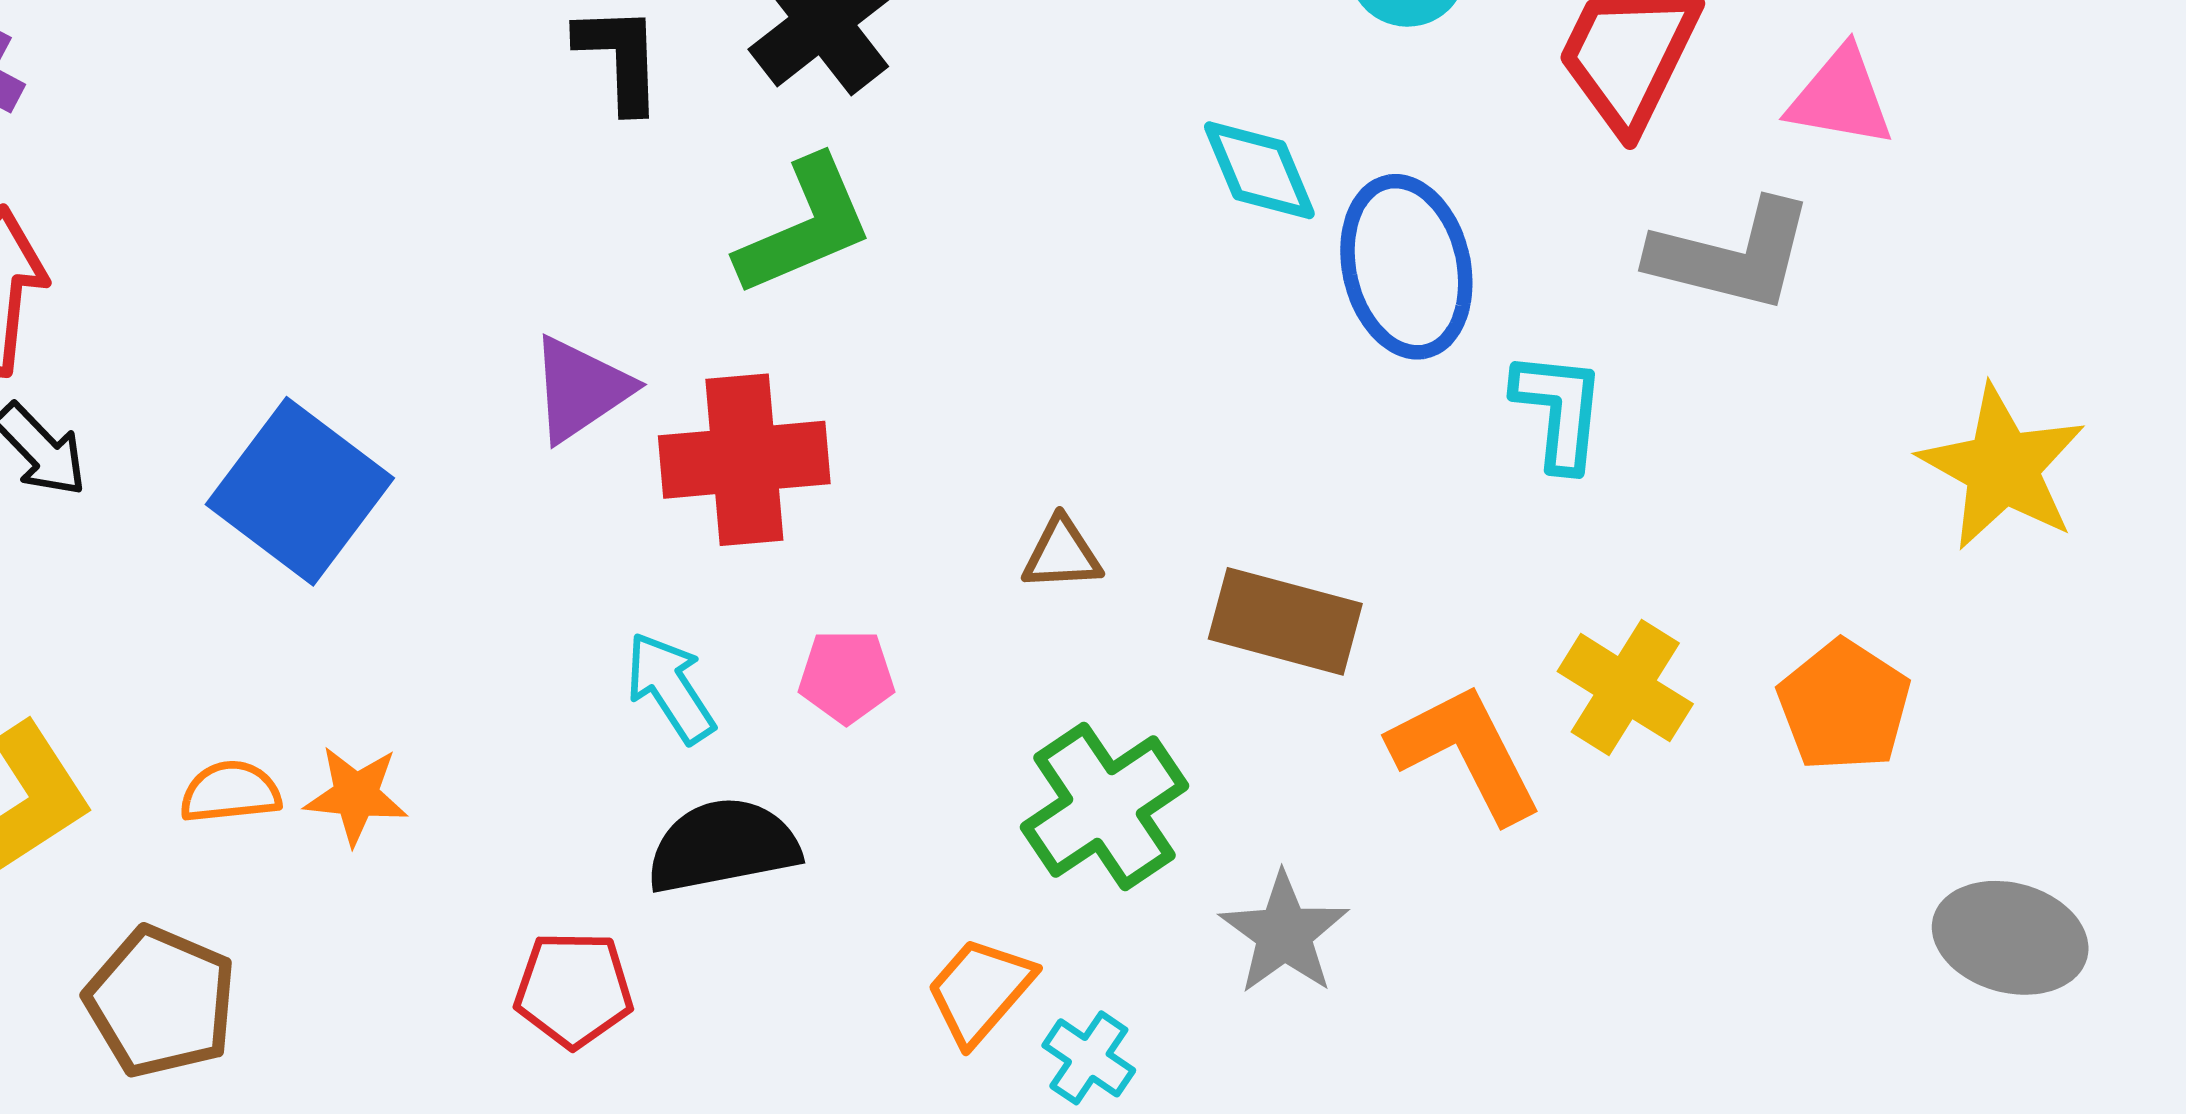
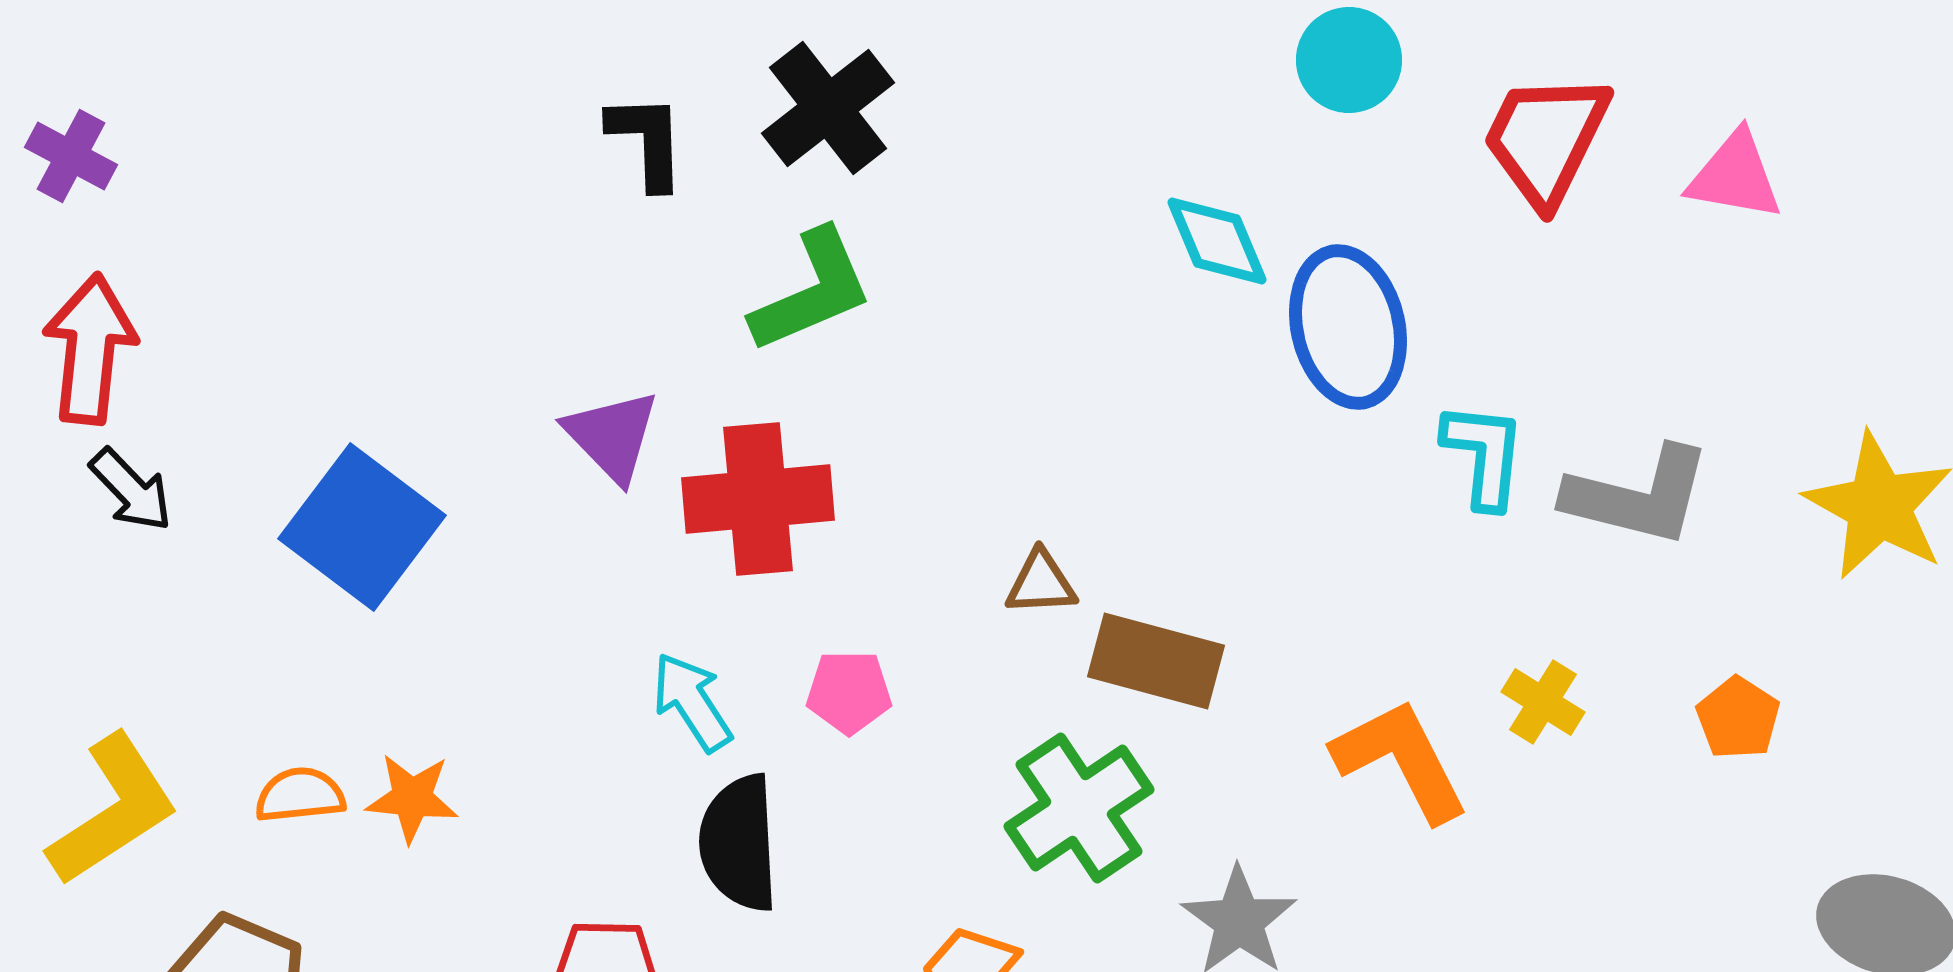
gray L-shape: (1732, 256) -> (1638, 496), moved
purple triangle: (580, 389) -> (612, 436), turned -40
brown rectangle: (1285, 621) -> (1156, 661), moved
yellow cross: (1625, 688) -> (1543, 702), size x0.7
orange pentagon: (1844, 706) -> (1738, 718), size x0.7
black semicircle: (723, 846) -> (739, 843), turned -82

